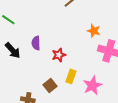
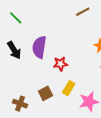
purple semicircle: (36, 43) -> (39, 47), size x1.5

